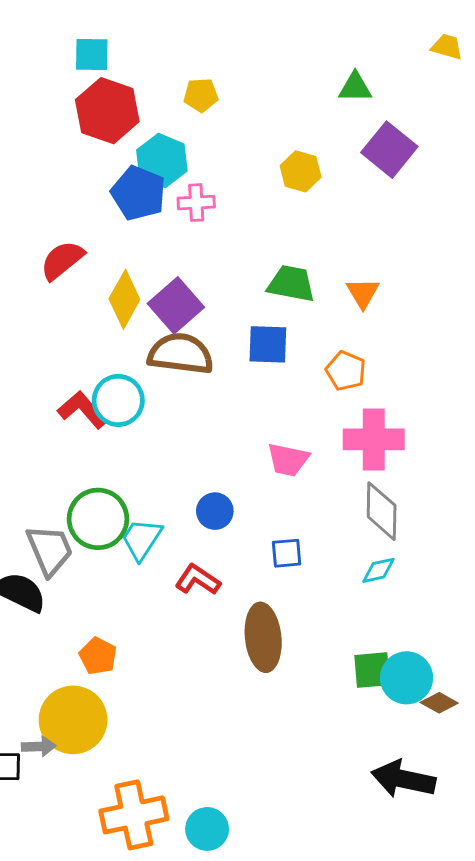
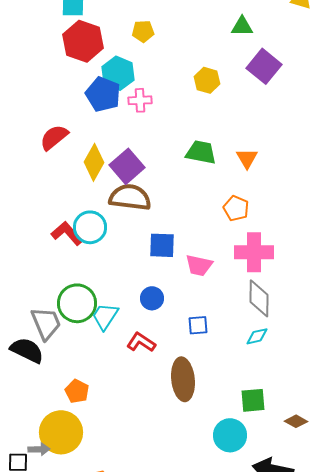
blue square: (268, 344) -> (162, 245), moved
cyan circle: (407, 678) -> (230, 435), moved

